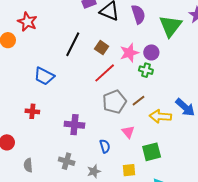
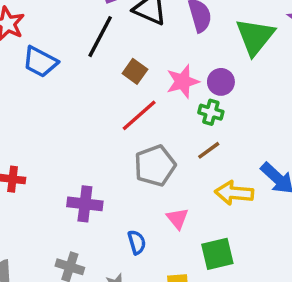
black line: (73, 44) -> (100, 37), moved
blue trapezoid: (44, 76) -> (40, 62), moved
brown line: (139, 101) -> (209, 150), moved

